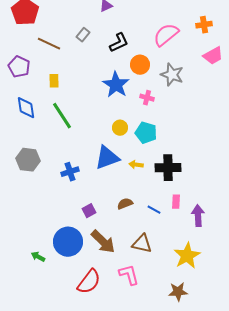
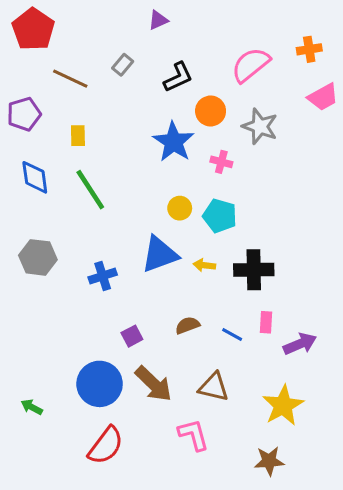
purple pentagon: (19, 67) -> (24, 114), turned 30
purple arrow: (198, 216) -> (300, 344), turned 70
green arrow: (38, 257) -> (32, 407), moved
red semicircle: (89, 282) -> (106, 446), moved

